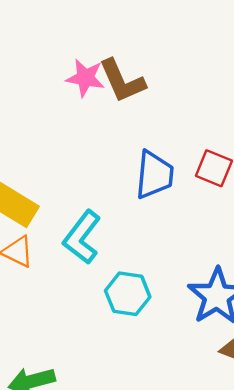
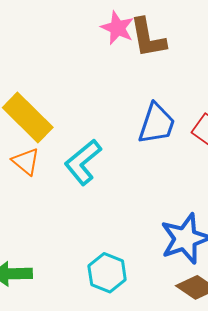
cyan hexagon: (128, 294) -> (107, 273), moved

